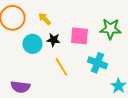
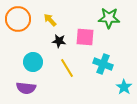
green star: (110, 29) -> (109, 18), moved
cyan circle: (32, 44) -> (33, 62), moved

